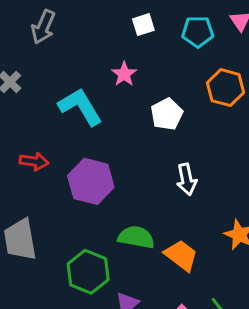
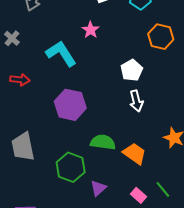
white pentagon: (167, 114) -> (132, 70), moved
red arrow: (34, 161) -> (20, 80), moved

